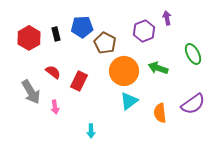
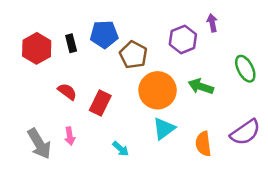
gray arrow: (31, 92) -> (39, 144), moved
cyan arrow: (91, 131) -> (121, 149), moved, turned -48

